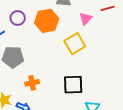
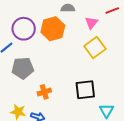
purple circle: (18, 18) -> (24, 29), size x1.5
yellow square: (75, 44) -> (95, 47), moved

